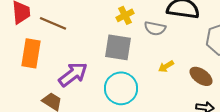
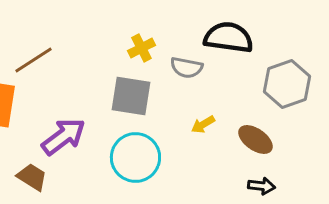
brown line: (53, 23) -> (33, 60), turned -56

